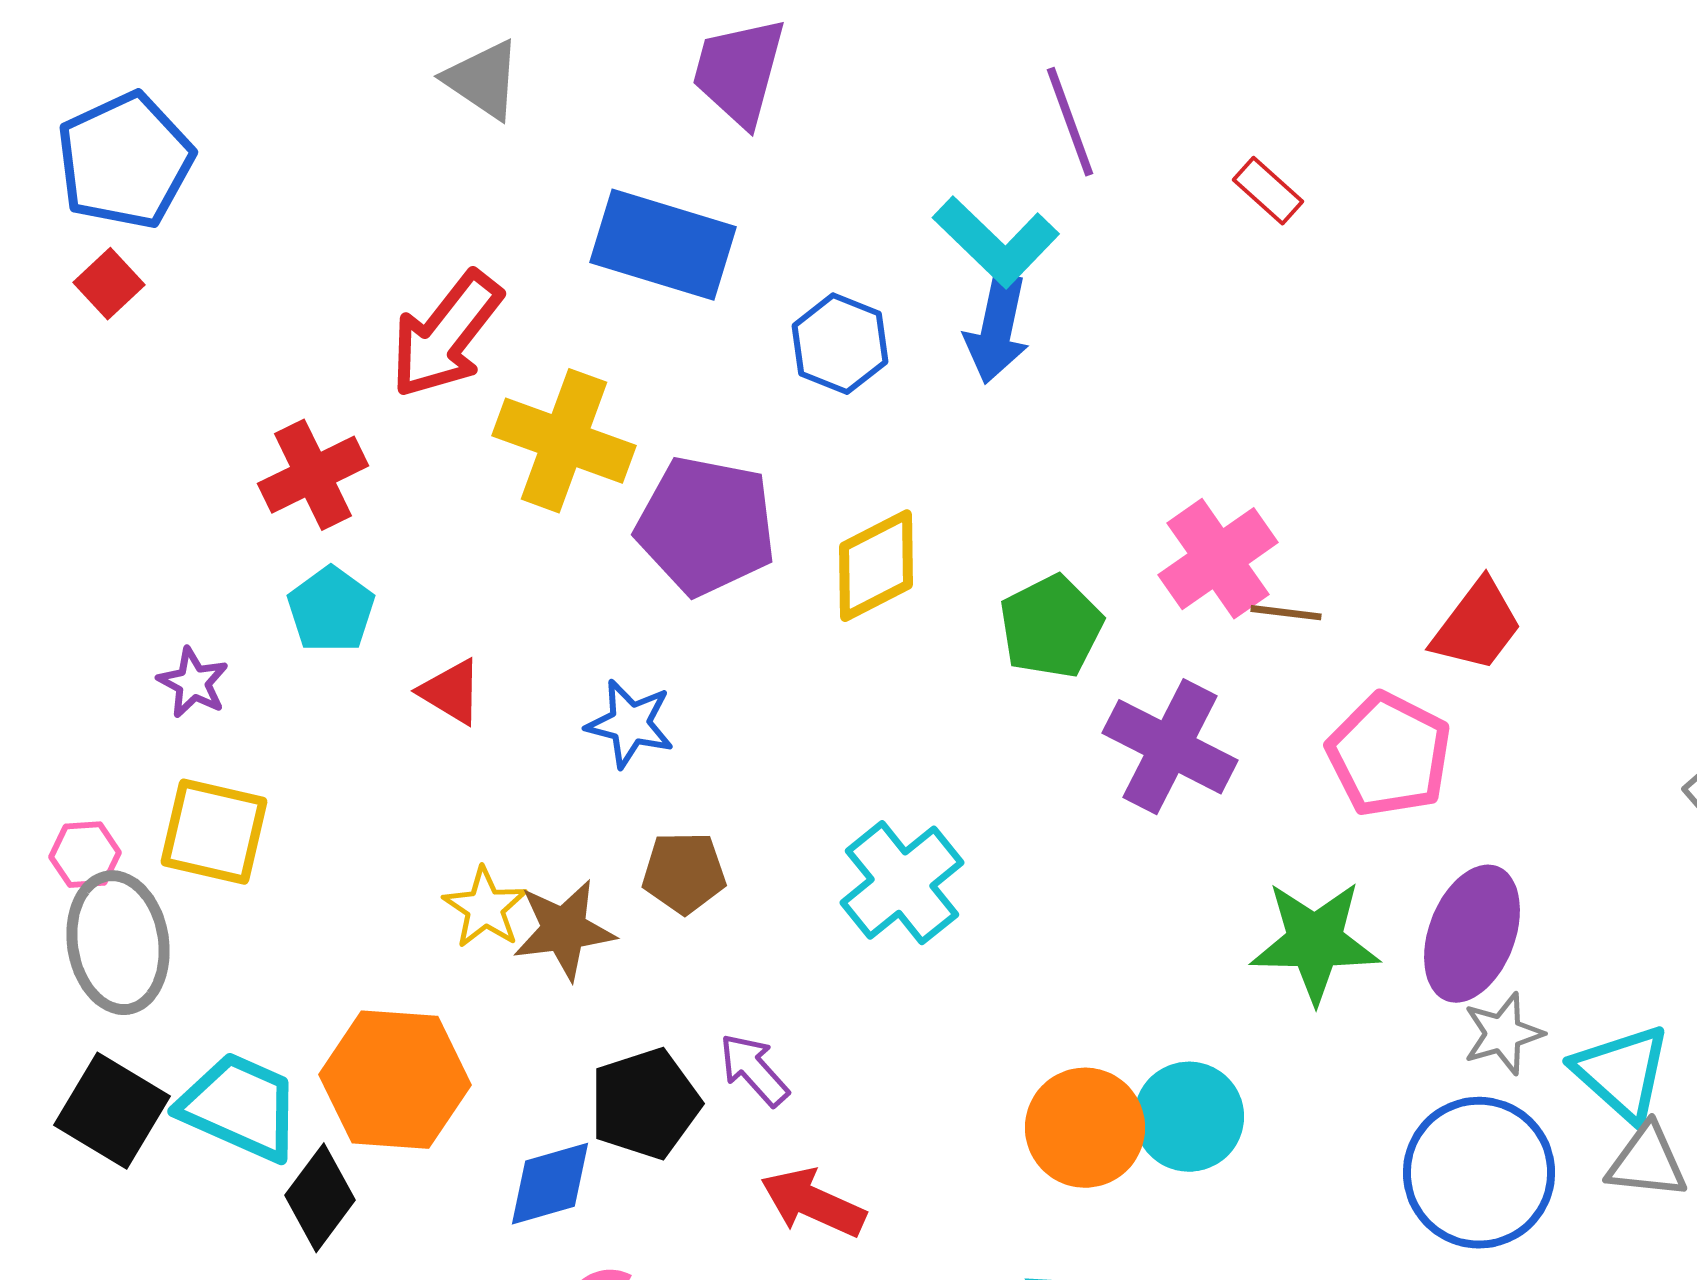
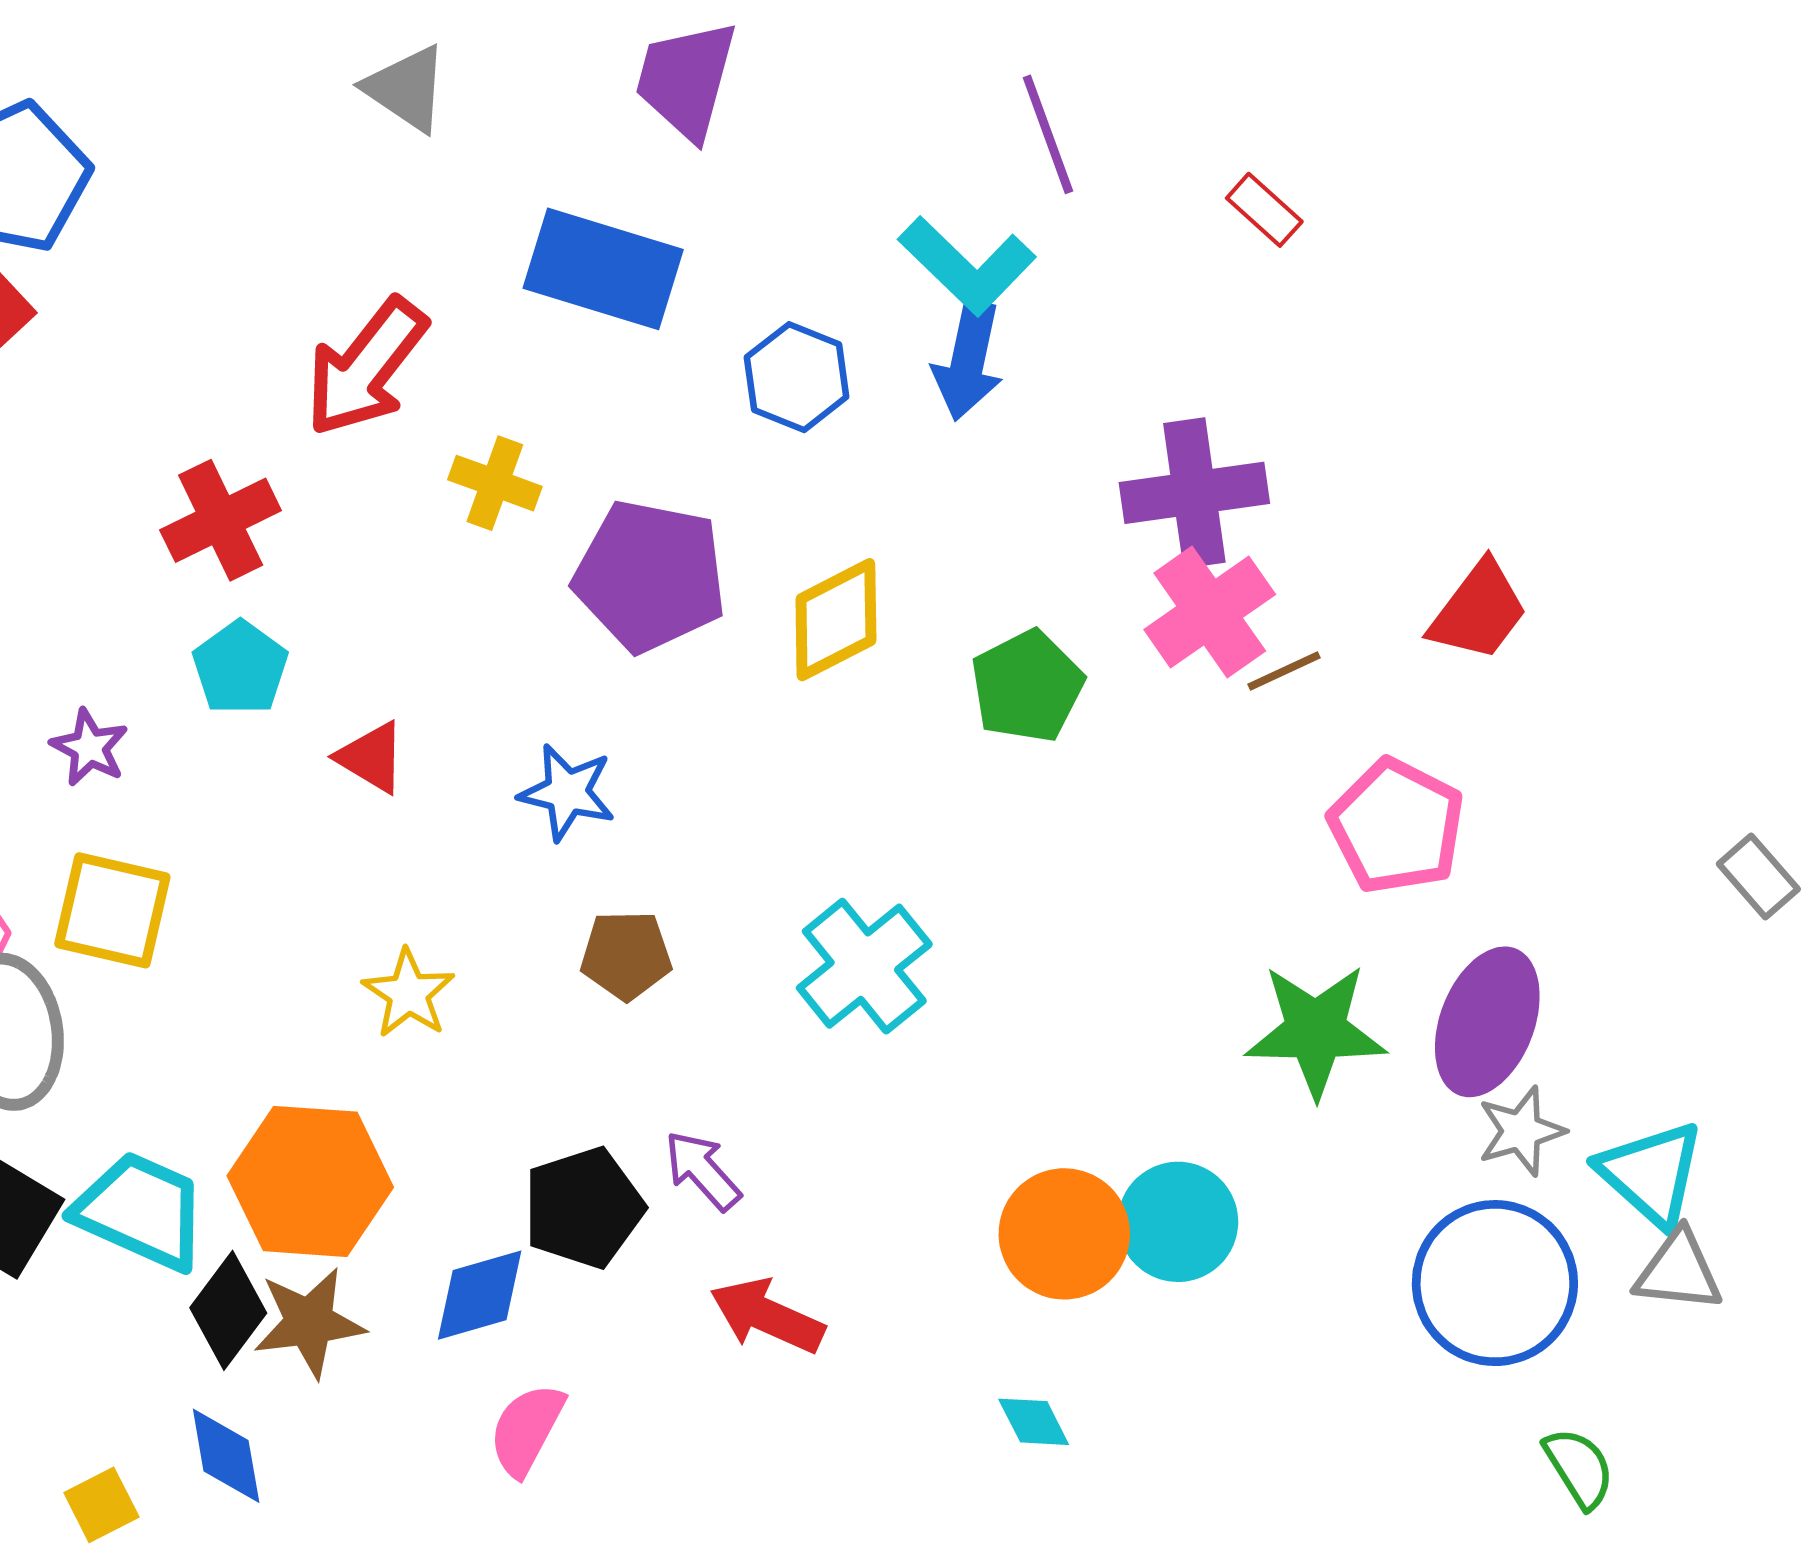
yellow cross: (564, 441) -> (495, 483), size x0.6
brown line: (1286, 613) -> (1284, 671), turned -32
red trapezoid: (1477, 626) -> (1479, 611), moved
purple cross: (1170, 747) -> (1194, 493), moved, turned -35
brown star: (564, 930) -> (309, 1322), moved

